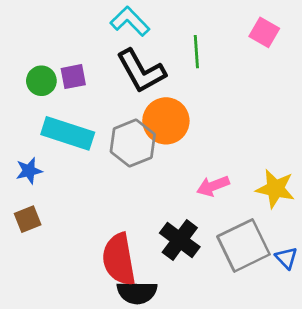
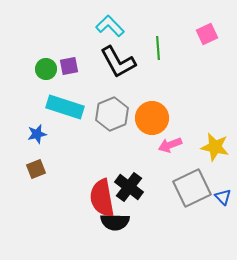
pink square: (264, 32) -> (207, 34), turned 35
orange circle: (166, 121) -> (152, 118), moved
black cross: (180, 240) -> (129, 187), moved

